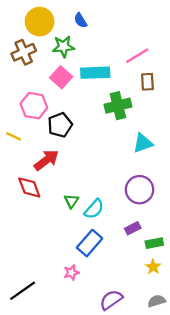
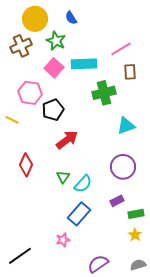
green star: (63, 47) -> (56, 41), turned 30
red arrow: (46, 160) -> (67, 140), moved
red diamond: (29, 187) -> (26, 165), turned 45

